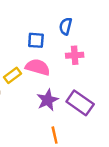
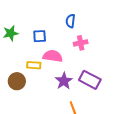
blue square: (36, 40) -> (40, 36), moved
yellow rectangle: (13, 75) -> (34, 65), turned 48

